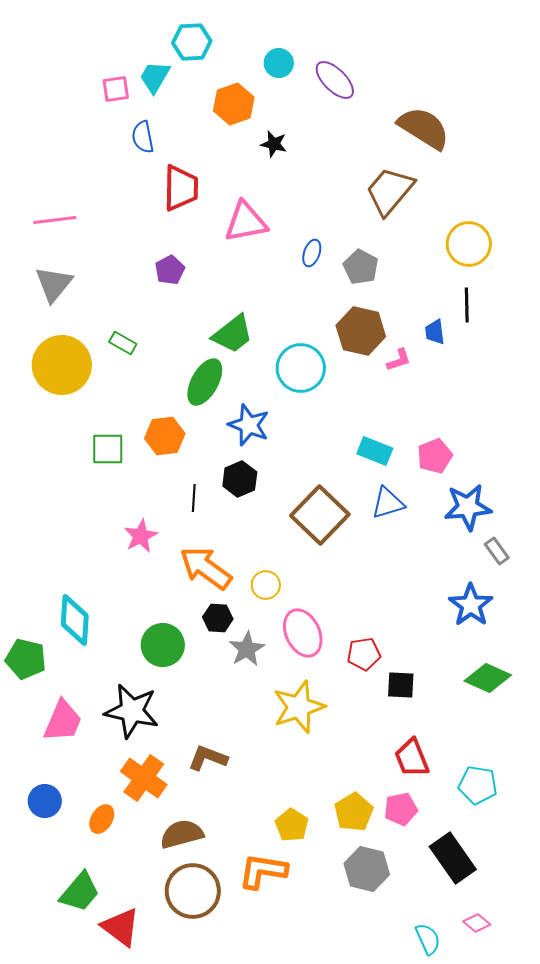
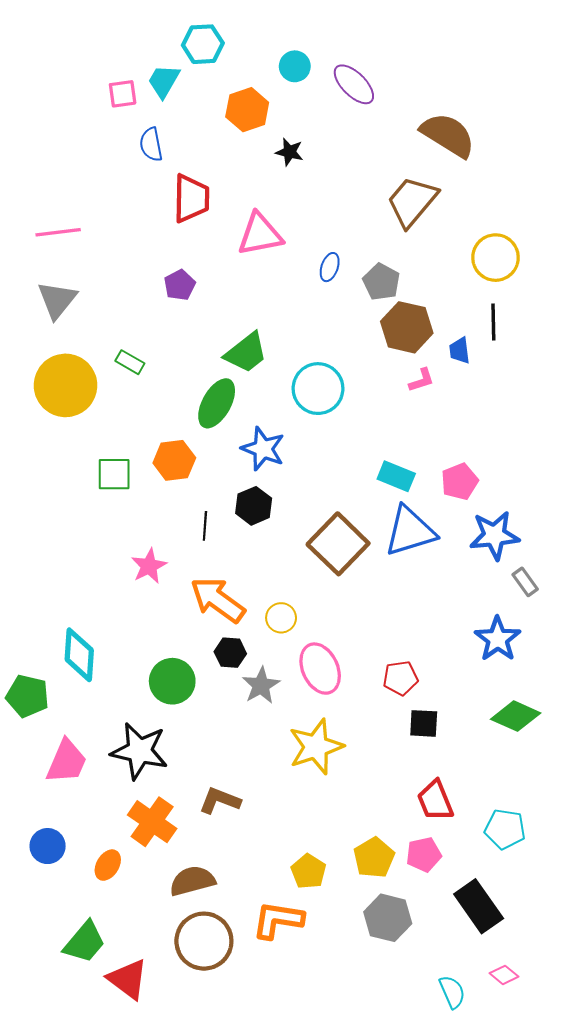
brown hexagon: (361, 331) -> (407, 327), moved
blue triangle: (388, 503) -> (410, 531), size x1.5
red pentagon: (364, 654) -> (400, 678), moved

